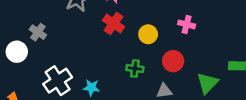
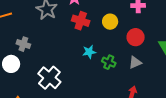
green cross: (135, 68) -> (109, 62), moved, turned 32
cyan star: (91, 88) -> (89, 52), moved

